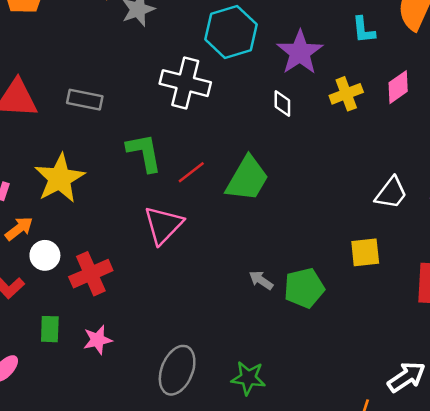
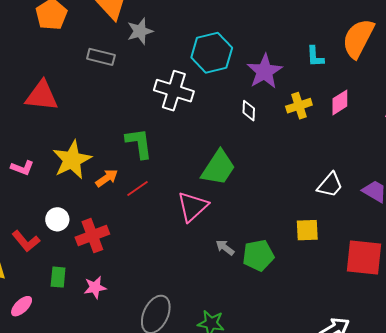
gray rectangle: (85, 100) -> (101, 57), moved
red line: (191, 172) -> (138, 188), moved
pink triangle: (163, 225) -> (193, 207), moved
orange arrow: (19, 229) -> (107, 178), moved

